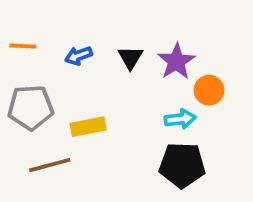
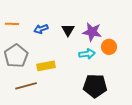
purple star: (176, 61) -> (92, 32), turned -30
gray pentagon: (31, 107) -> (16, 56), turned -30
cyan arrow: (180, 119) -> (87, 54), moved

